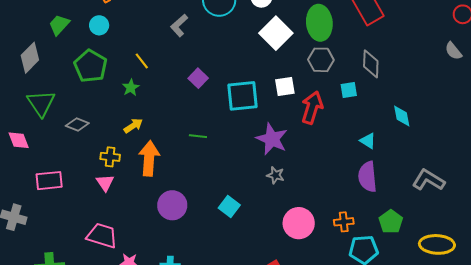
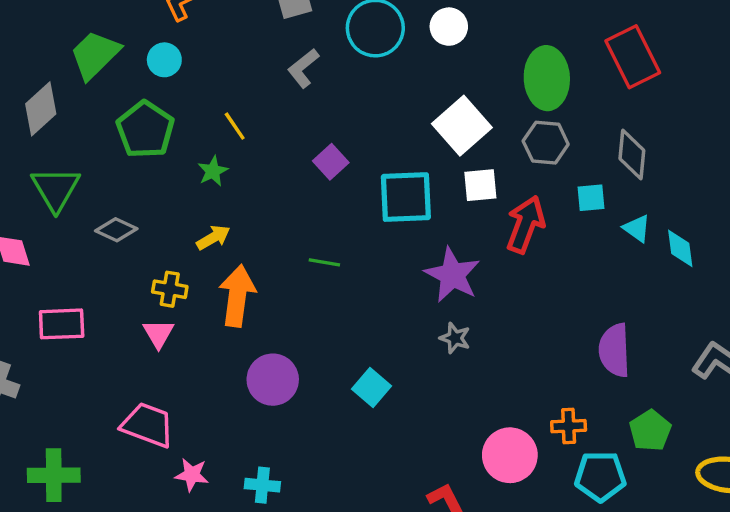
green trapezoid: (59, 25) -> (95, 55), size x1.4
white square: (276, 33) -> (462, 126), moved
cyan triangle: (368, 141) -> (637, 228), moved
pink circle: (299, 223) -> (510, 455), moved

